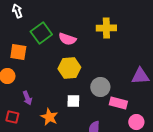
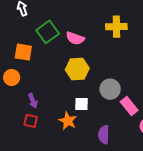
pink rectangle: (118, 103) -> (129, 106), turned 36
red square: (12, 117) -> (31, 121), moved
orange star: (49, 117) -> (68, 121), moved

